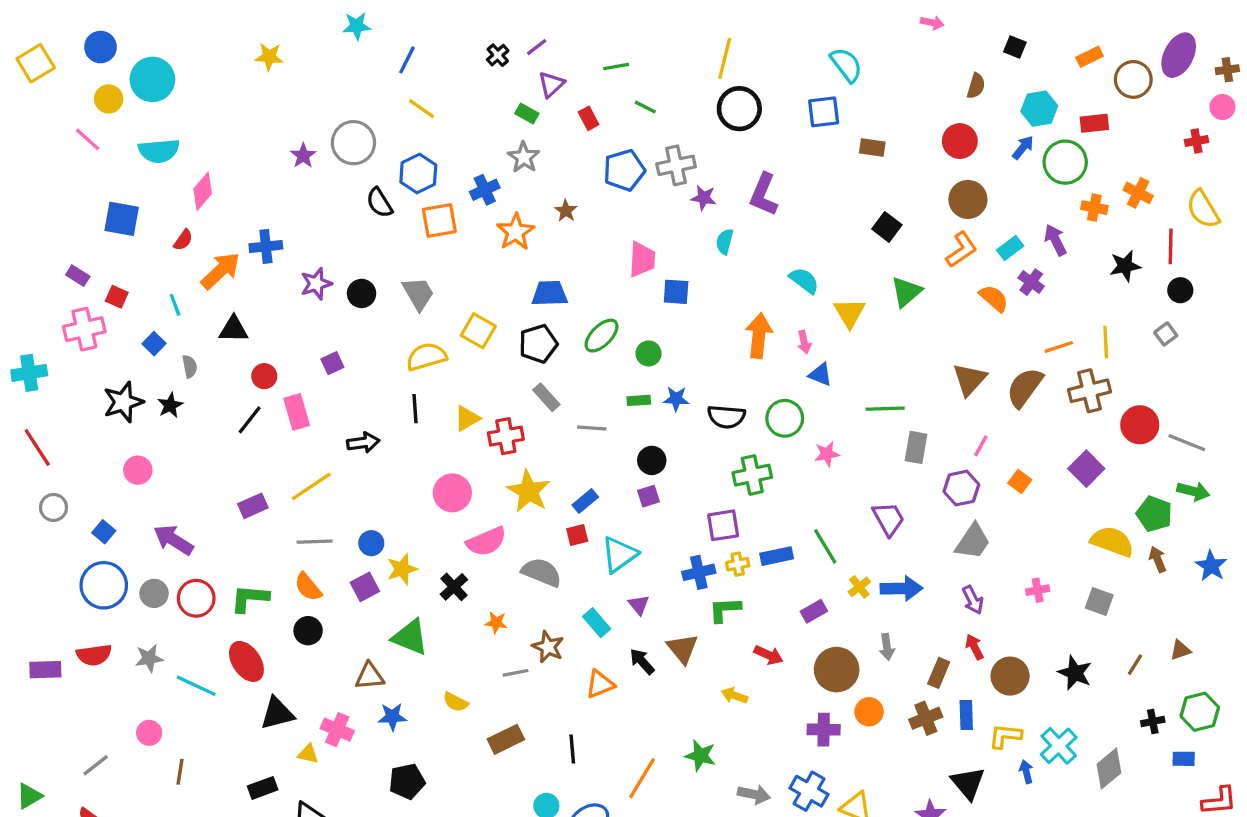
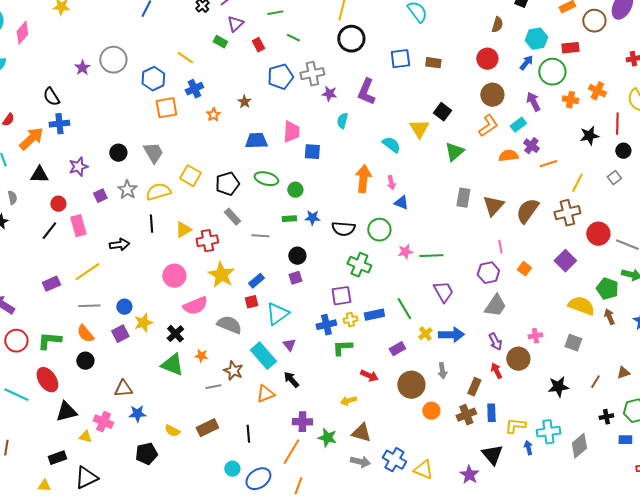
yellow line: (422, 109) -> (185, 58), moved
blue square: (824, 112) -> (400, 59), moved
gray star: (524, 157) -> (127, 190), moved
pink diamond: (203, 191) -> (22, 33), moved
black semicircle: (379, 203) -> (51, 97), moved
orange star: (516, 232) -> (213, 115), size x0.6
purple arrow: (1055, 240) -> (533, 102), moved
purple star: (316, 284) -> (78, 167), moved
blue trapezoid: (550, 293) -> (256, 141), moved
orange semicircle: (994, 298) -> (508, 156), turned -48
yellow triangle: (850, 313) -> (419, 129), moved
green ellipse: (601, 336) -> (266, 179), turned 60
yellow line: (1106, 342) -> (577, 183), turned 30
orange line: (1059, 347) -> (548, 164), moved
green line: (885, 409) -> (431, 256), moved
pink line: (981, 446) -> (500, 247), turned -40
gray rectangle: (916, 447) -> (463, 198), moved
green cross: (752, 475) -> (359, 265), turned 35
cyan rectangle: (597, 623) -> (263, 356), size x1.5
green triangle: (410, 637) -> (172, 365), moved
brown triangle: (683, 649) -> (361, 433), moved, turned -35
black star: (1075, 673) -> (558, 387), turned -30
brown circle: (1010, 676) -> (518, 359), moved
yellow arrow: (734, 696) -> (348, 401), turned -35
yellow semicircle: (456, 702) -> (172, 431), moved
purple cross: (824, 730) -> (302, 422), moved
cyan cross: (1059, 746) -> (548, 432), turned 35

